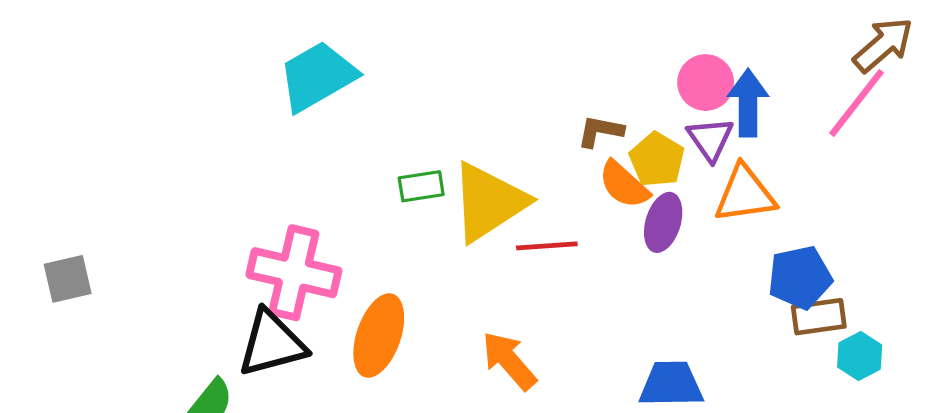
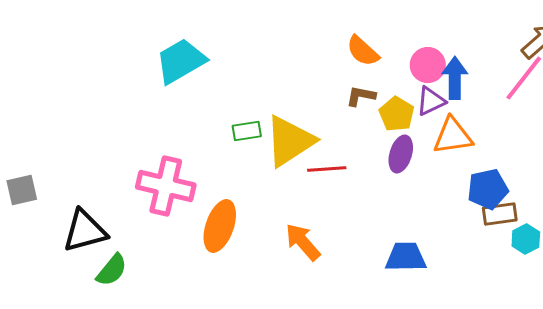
purple triangle: (710, 139) -> (431, 101), turned 40
orange semicircle: (624, 185) -> (363, 51), moved
black triangle: (272, 343) -> (85, 231), moved

